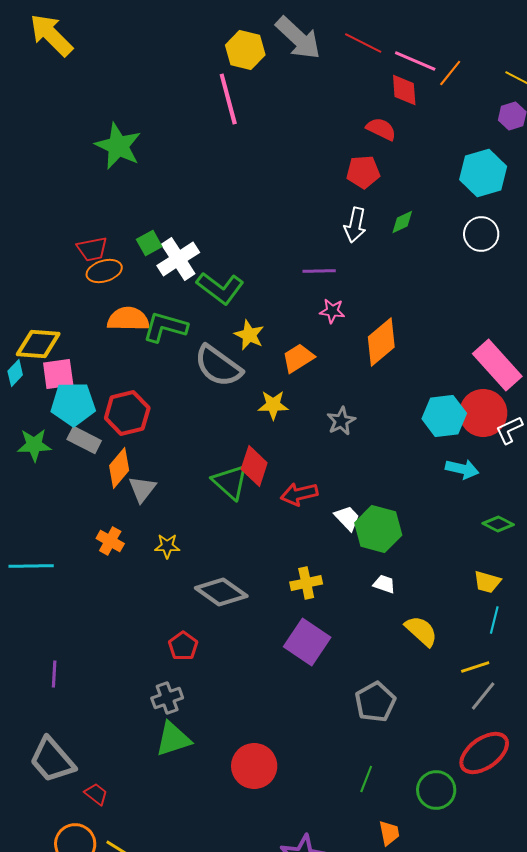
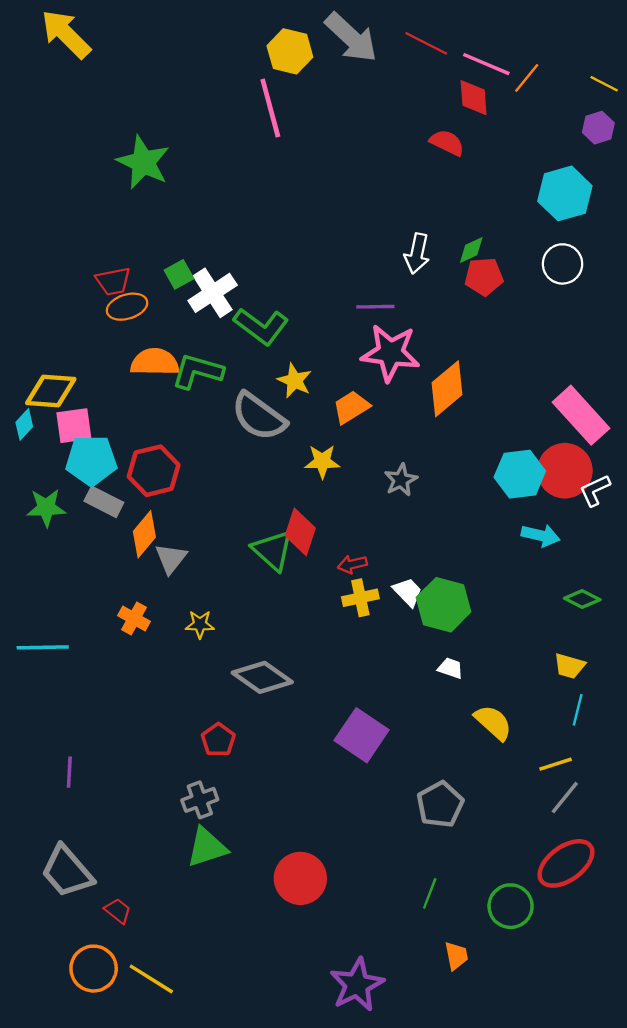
red pentagon: (363, 172) -> (484, 277), moved
pink star: (332, 311) -> (390, 353), size x2.0
red arrow: (299, 494) -> (352, 564), size x0.7
yellow cross: (306, 583) -> (360, 598), moved

